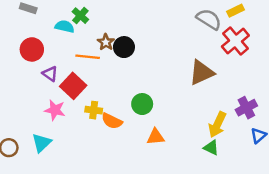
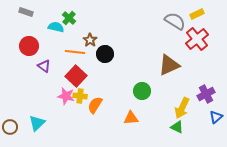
black circle: (124, 47) -> (105, 54), moved
red square: (73, 86) -> (76, 76), moved
green circle: (142, 104) -> (142, 91), moved
pink star: (55, 110) -> (66, 96), moved
orange semicircle: (112, 121) -> (95, 105), turned 96

